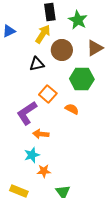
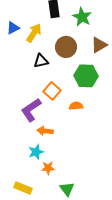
yellow arrow: (43, 34) -> (34, 33), moved
orange semicircle: (72, 109) -> (76, 106), turned -32

